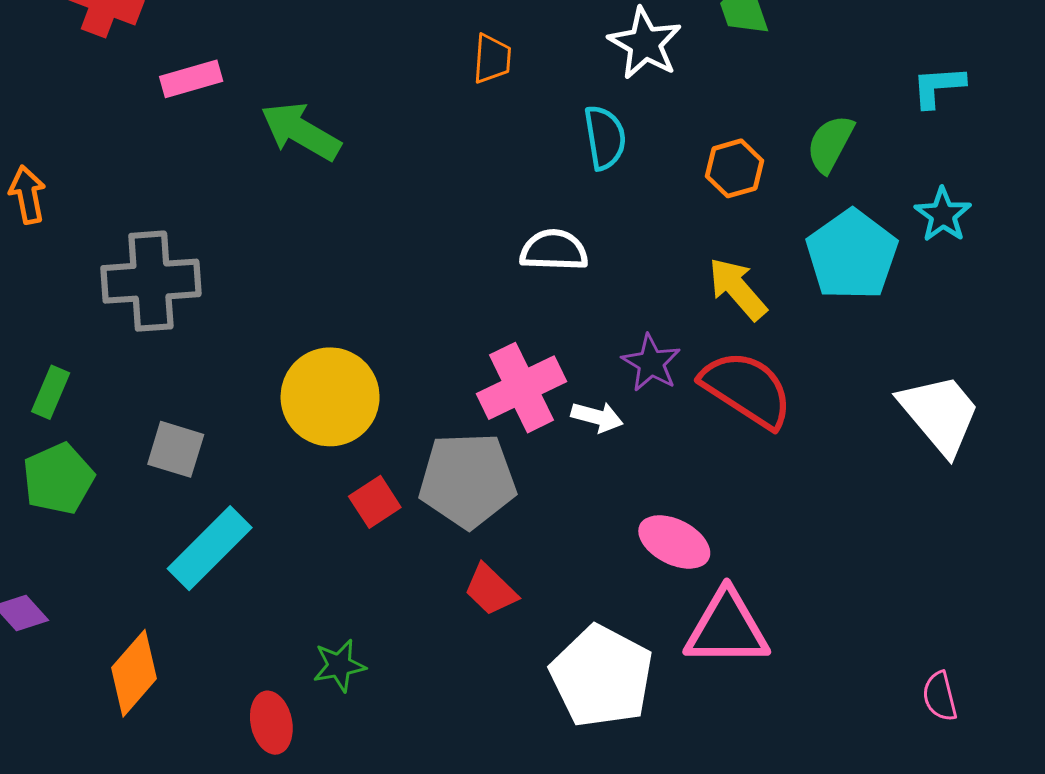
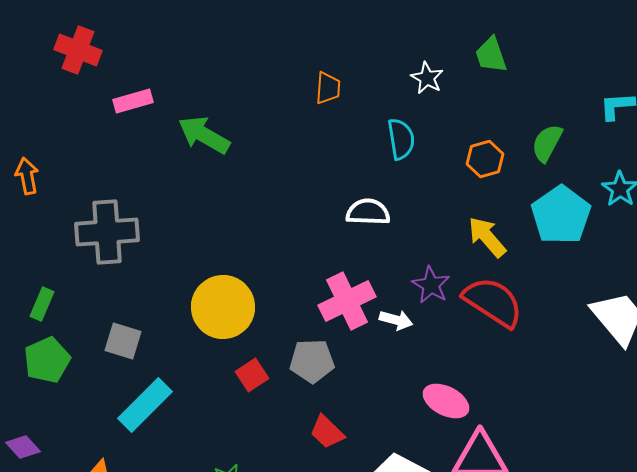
white star: (645, 43) -> (427, 78), size x0.7
gray pentagon: (467, 480) -> (312, 361), size x0.7

